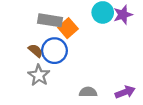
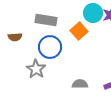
orange square: (68, 28) -> (79, 31), moved
brown semicircle: (35, 51) -> (15, 37), moved, turned 136

